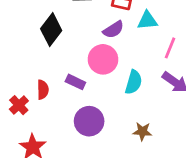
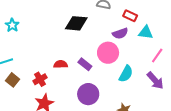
black diamond: (51, 30) -> (76, 23), turned 45
red semicircle: (43, 90) -> (61, 64), turned -104
red cross: (19, 105) -> (40, 79), moved

